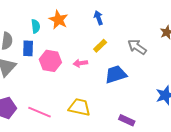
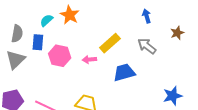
blue arrow: (98, 18) -> (147, 16), moved
cyan semicircle: (36, 26) -> (46, 20), turned -128
yellow rectangle: (100, 46) -> (110, 43), size x1.5

